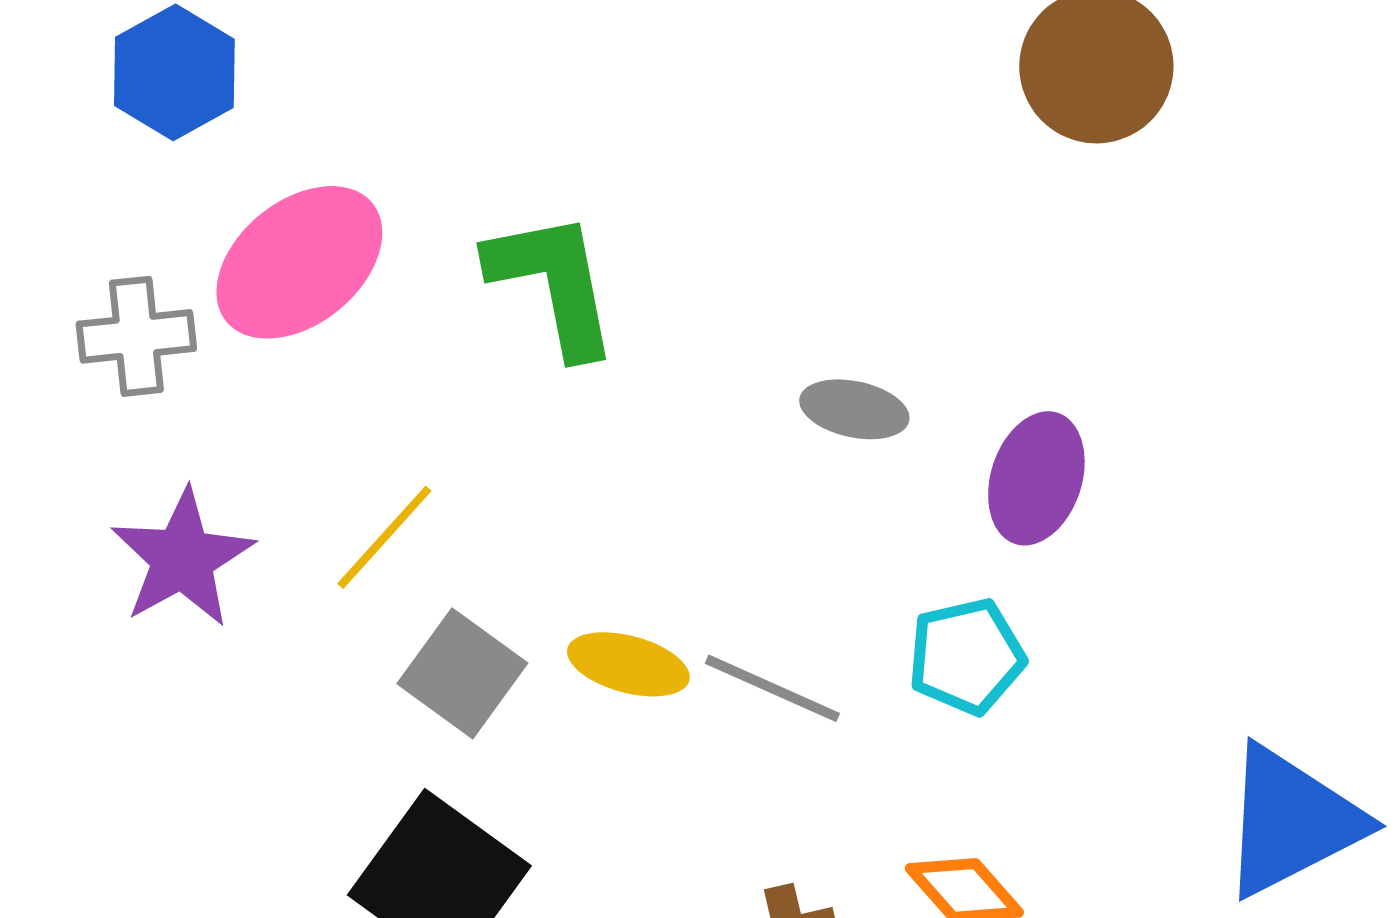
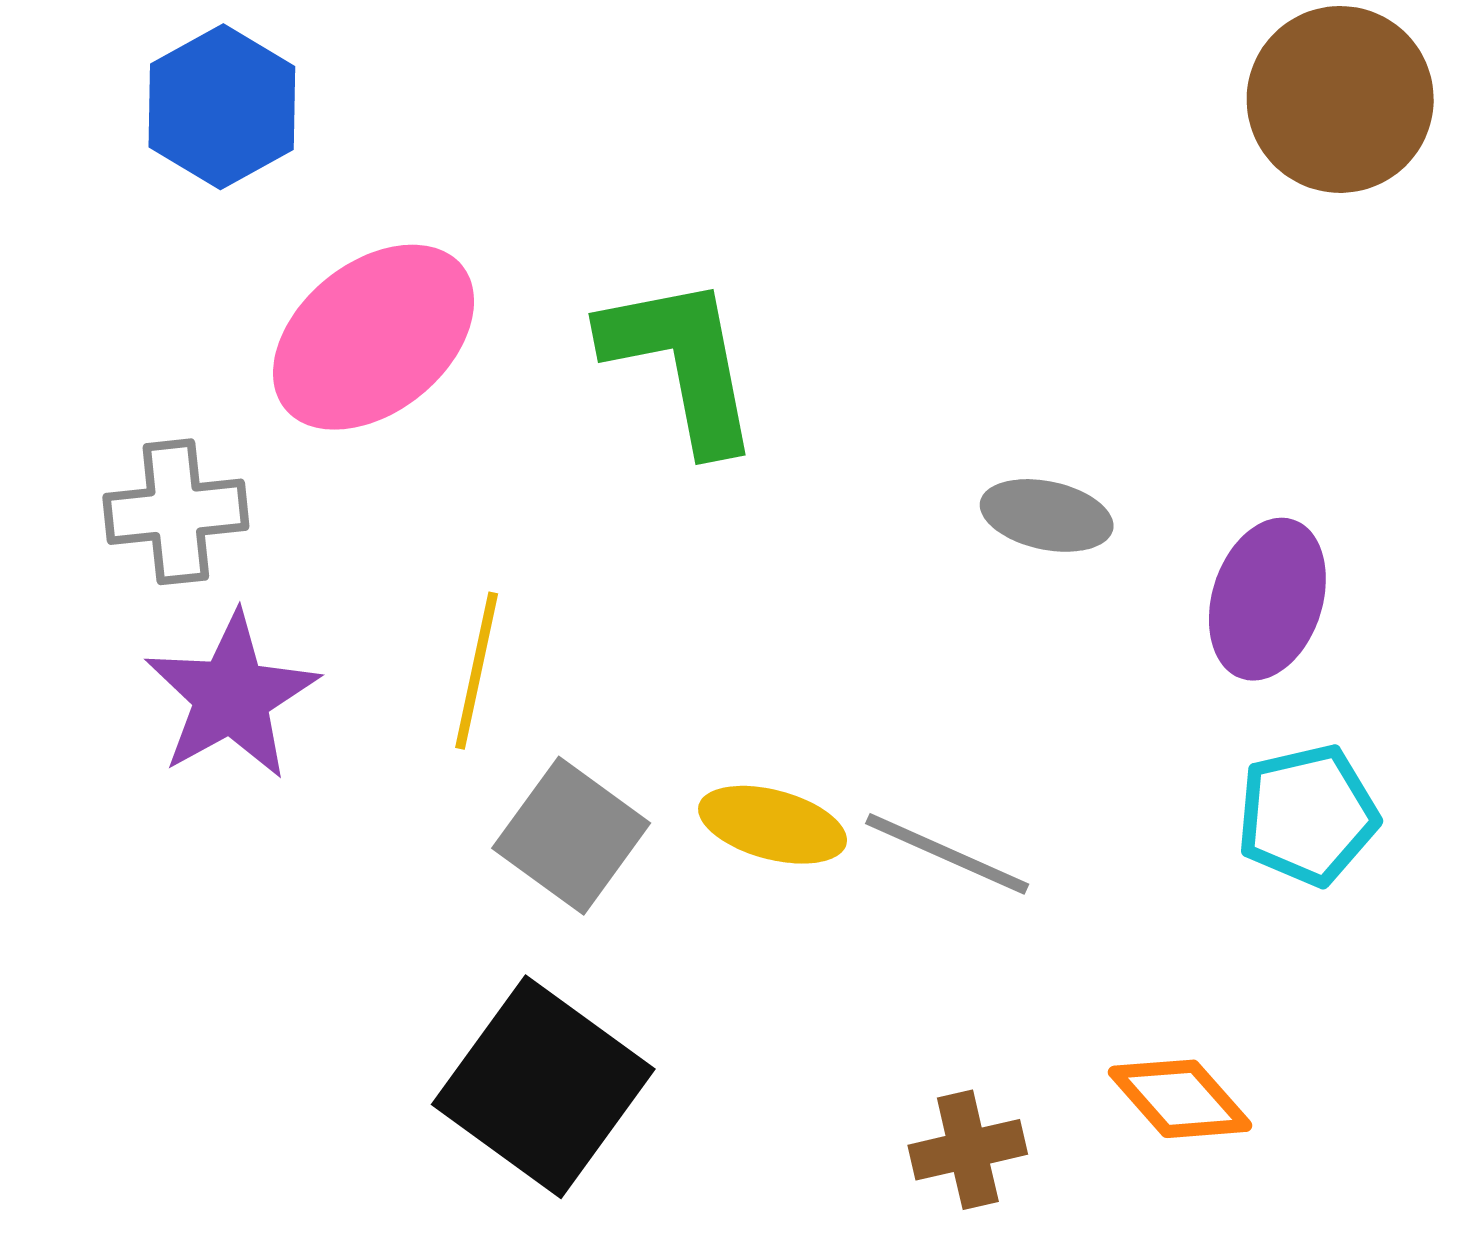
gray cross: (136, 336) -> (176, 512), moved
yellow line: (384, 537) -> (477, 671), turned -30
cyan pentagon: (966, 656) -> (1307, 815), moved

